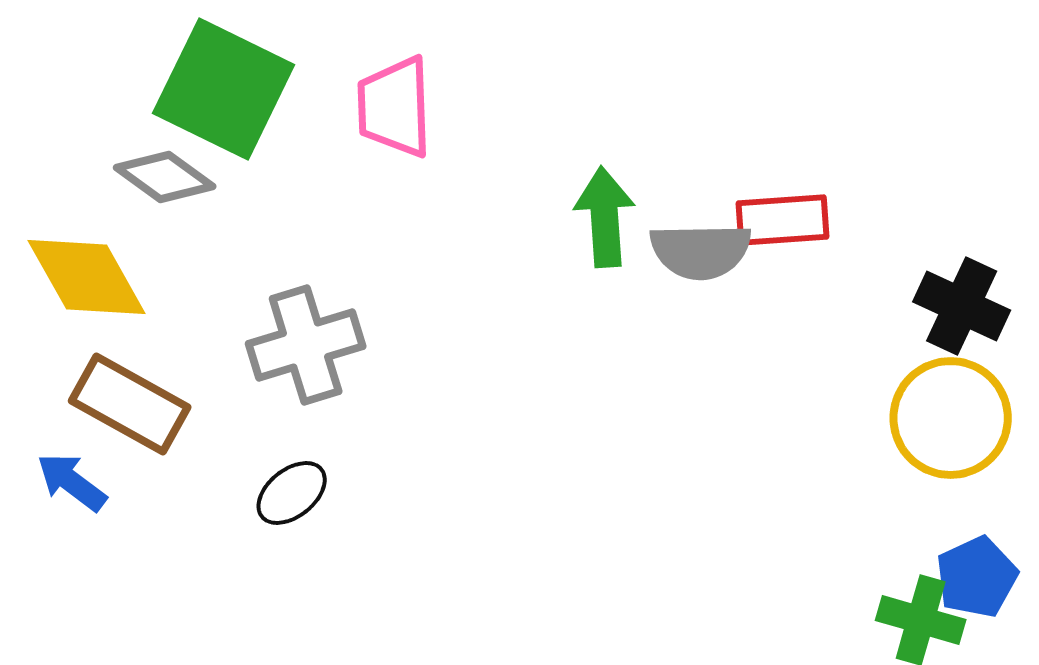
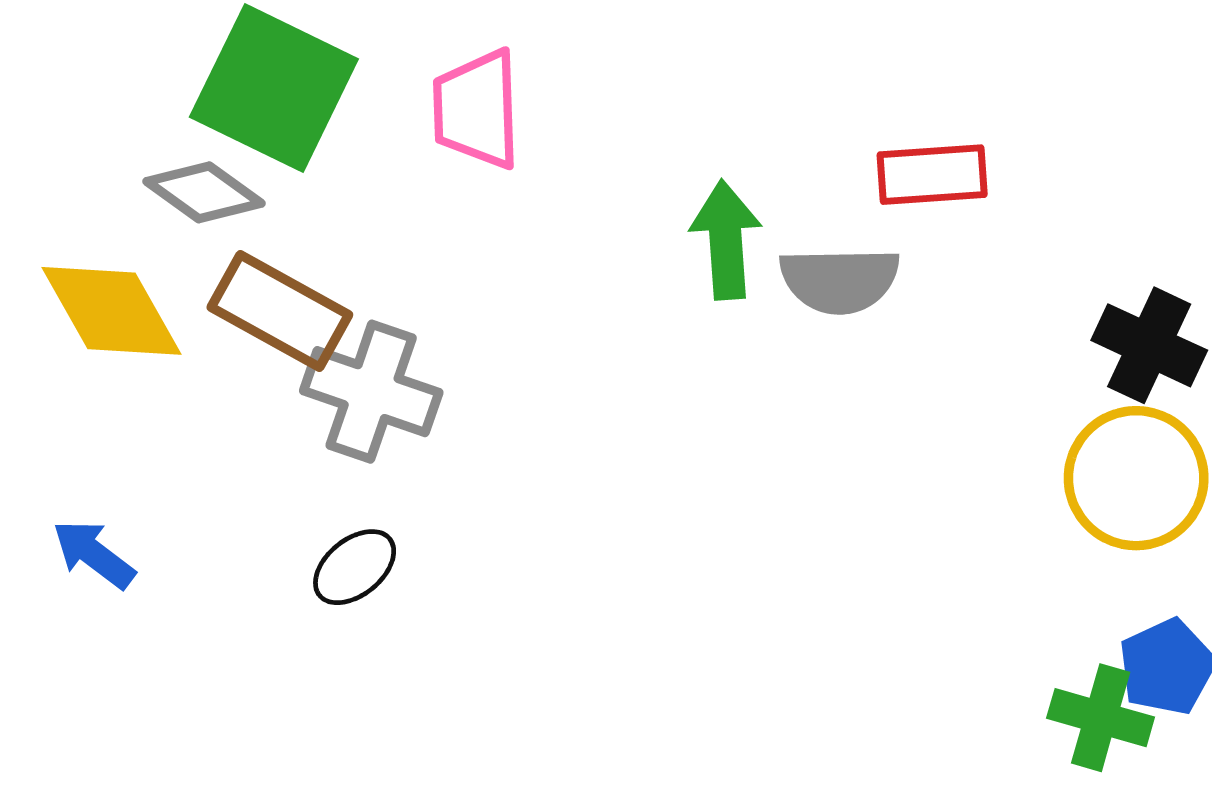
red rectangle: (783, 220) -> (932, 175), moved
gray cross: (306, 345) -> (371, 392), turned 36
brown rectangle: (130, 404) -> (280, 311), moved

